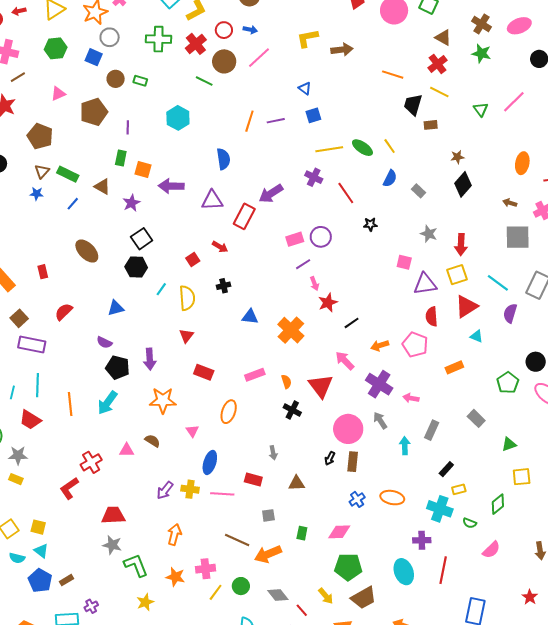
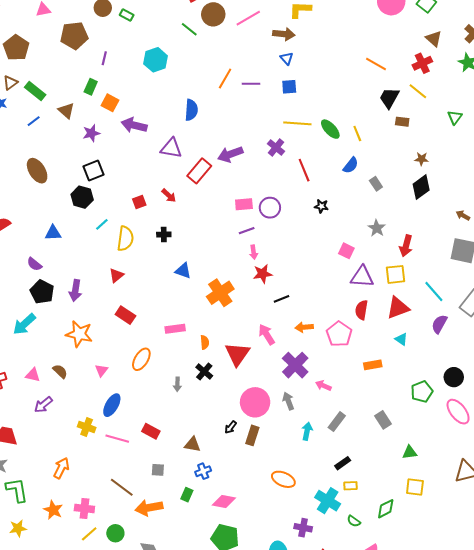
brown arrow: (342, 50) -> (284, 34), moved
gray arrow: (273, 453) -> (177, 384), moved
purple arrow: (165, 490) -> (43, 405), moved
blue cross: (357, 499) -> (203, 471), moved

